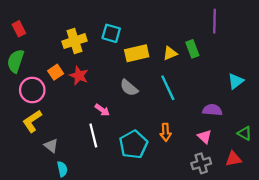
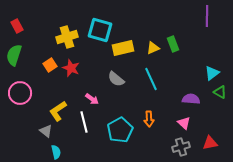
purple line: (215, 21) -> (207, 16), moved
cyan square: (111, 33) -> (100, 30), size x1.4
pink circle: (32, 90) -> (20, 93), moved
yellow L-shape: (32, 121) -> (58, 111), moved
green triangle: (245, 133) -> (220, 92), moved

